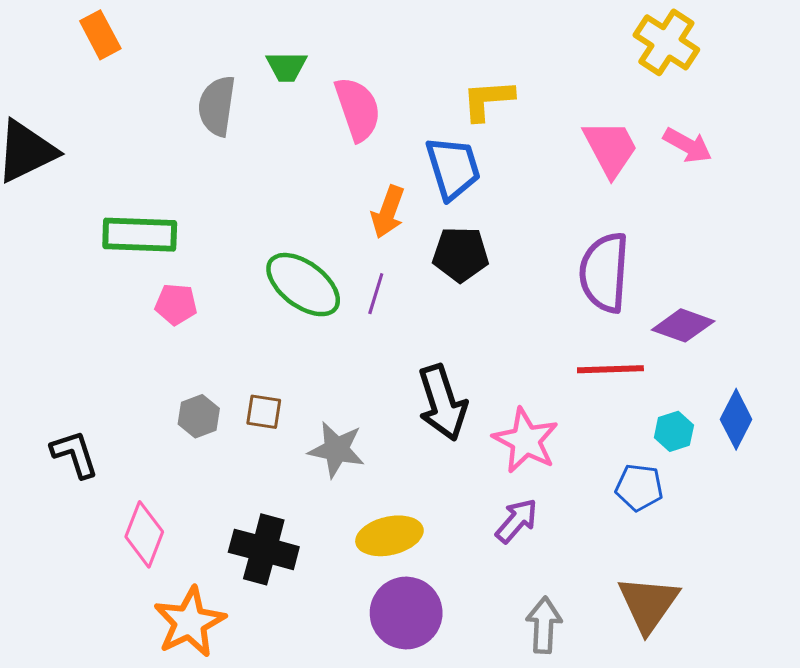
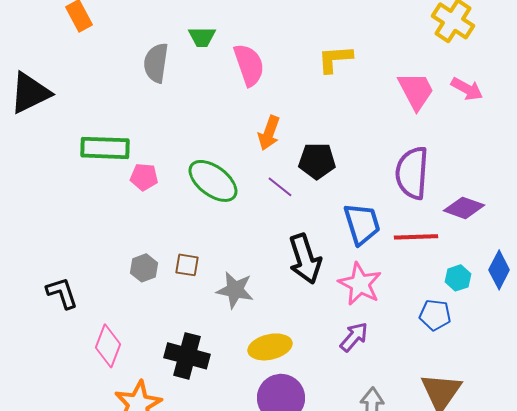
blue trapezoid: (453, 168) -> (362, 224), moved
purple line: (376, 294) -> (280, 187), moved, turned -68
pink pentagon: (176, 304) -> (144, 177), moved

